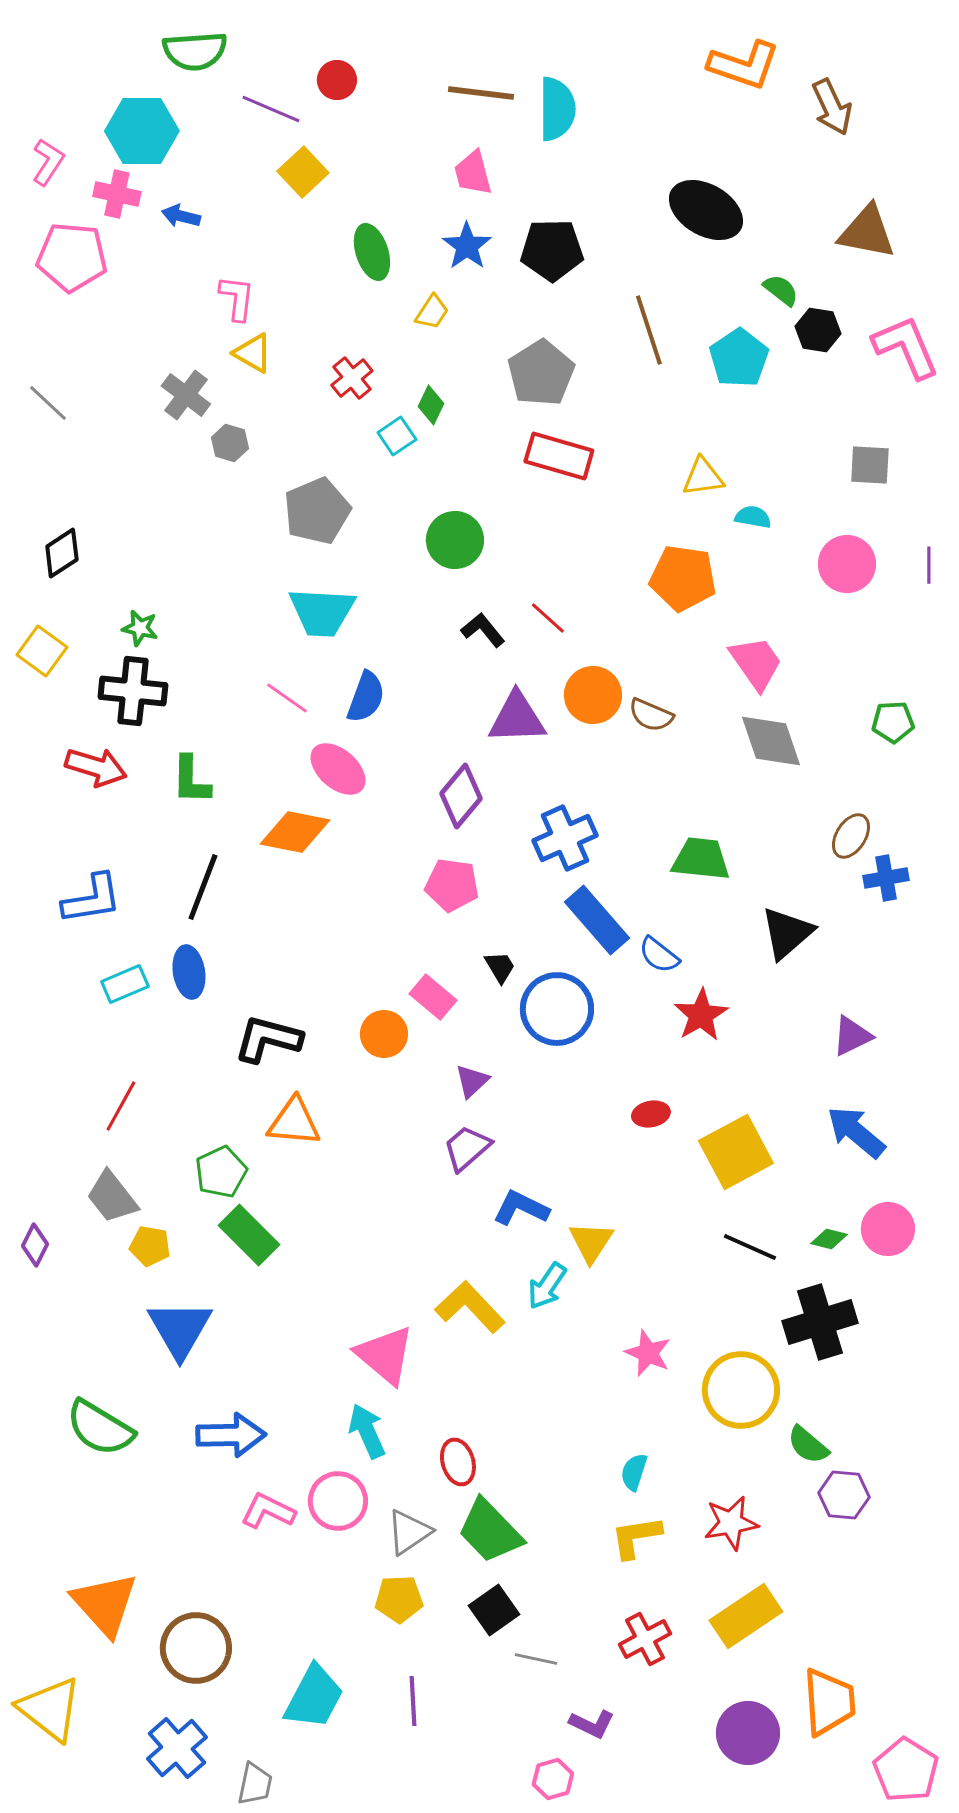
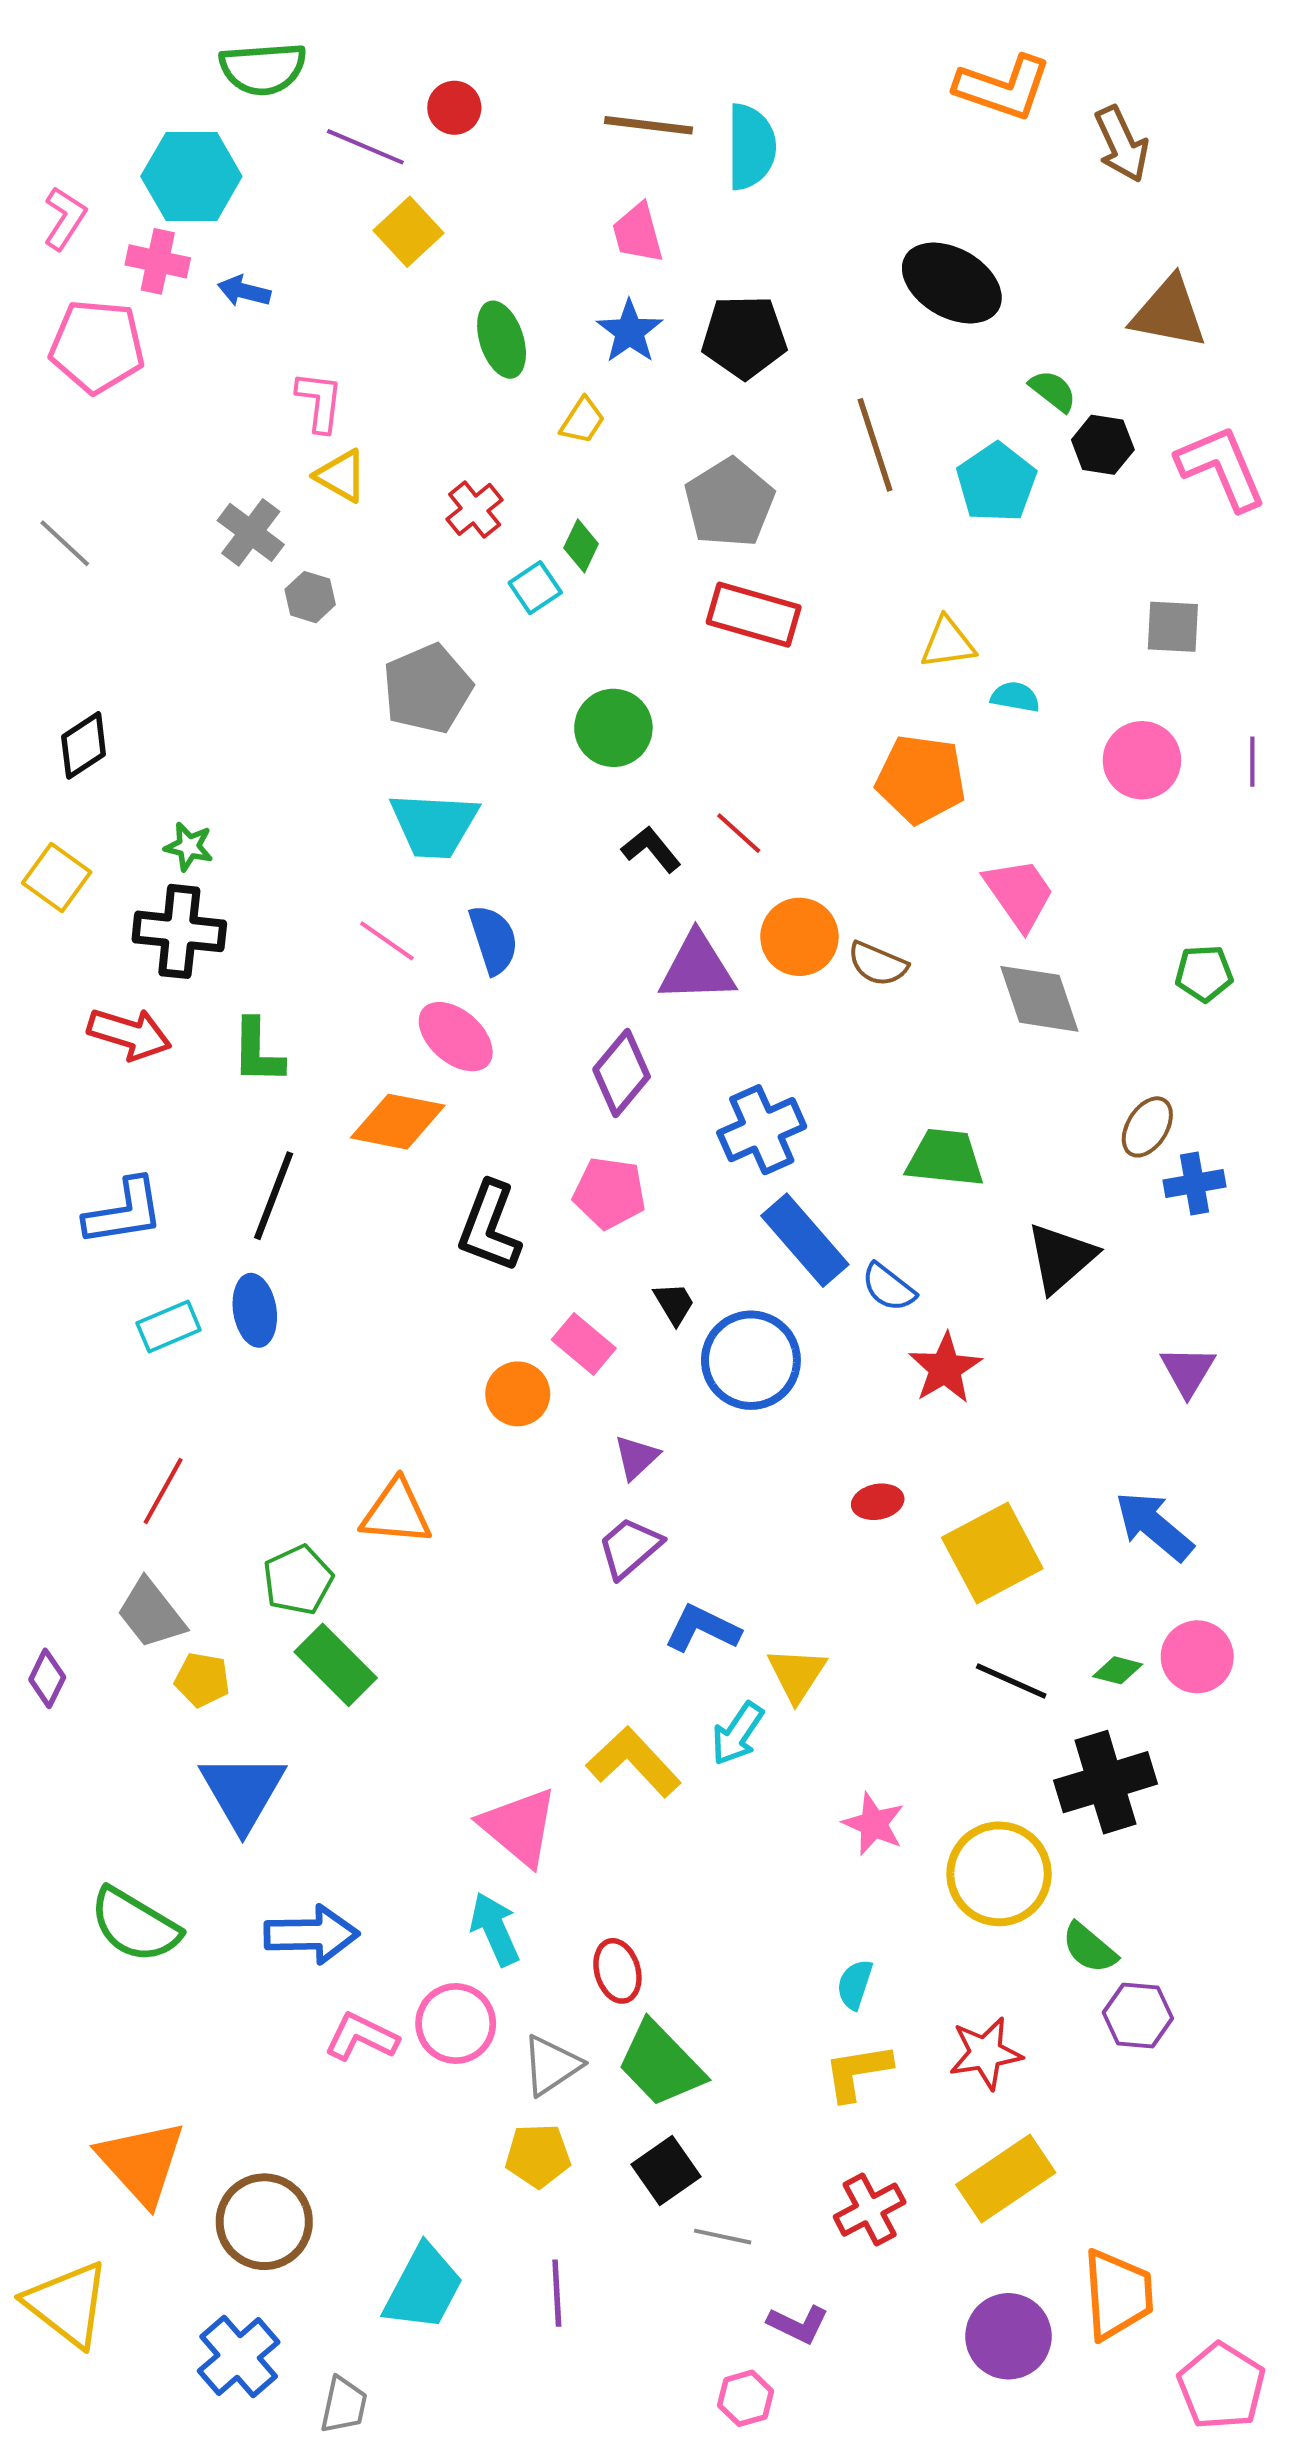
blue semicircle: (366, 697) -> (493, 940), turned -38
purple triangle: (852, 1036) -> (1188, 1371), moved, turned -33
black L-shape: (268, 1039) -> (489, 1227), moved, turned -84

